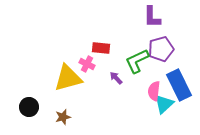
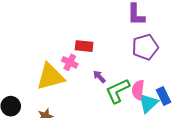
green L-shape: (137, 61) -> (118, 91), moved
blue rectangle: (179, 85) -> (163, 96), moved, size x0.6

